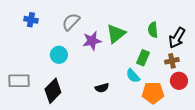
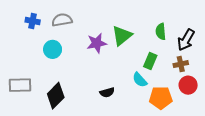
gray semicircle: (71, 22) -> (62, 20), moved, turned 36
cyan circle: (59, 55) -> (53, 49), moved

